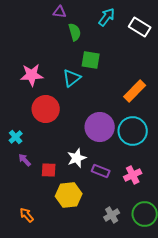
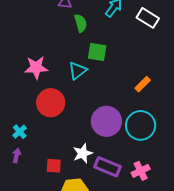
orange rectangle: (135, 91) -> (143, 84), size x0.7
purple arrow: (25, 160) -> (17, 155), moved, turned 56
purple rectangle: (101, 171) -> (108, 167), size x1.4

